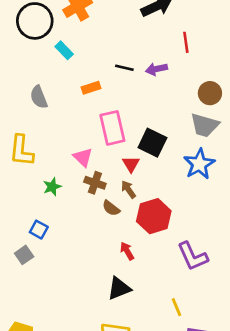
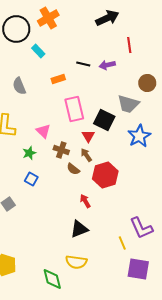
gray trapezoid: (205, 125) -> (128, 104), moved
pink triangle: (83, 157) -> (43, 131), moved
blue square: (39, 230) -> (31, 179), moved
purple L-shape: (193, 256) -> (141, 228), moved

